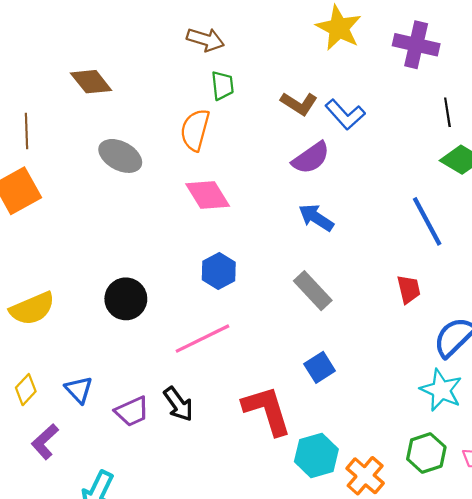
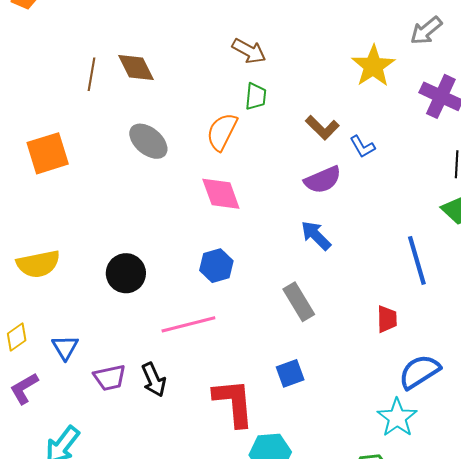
blue L-shape: (345, 115) -> (362, 147), size x0.7
brown line: (26, 131) -> (92, 74), moved

